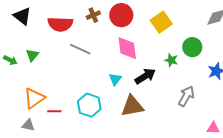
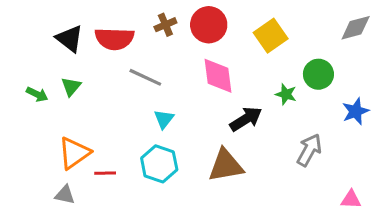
black triangle: (22, 16) -> (70, 39), moved
cyan triangle: (115, 79) -> (164, 119), moved

